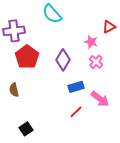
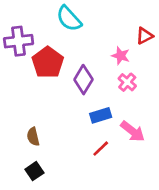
red pentagon: (27, 57) -> (48, 62), moved
brown semicircle: (14, 90) -> (33, 137), moved

